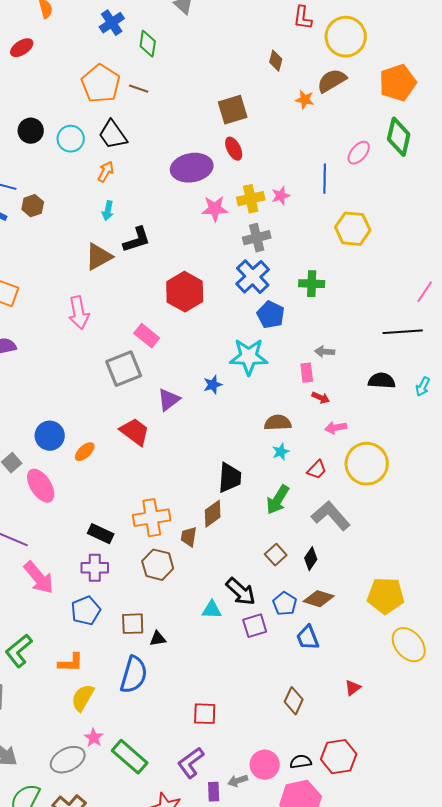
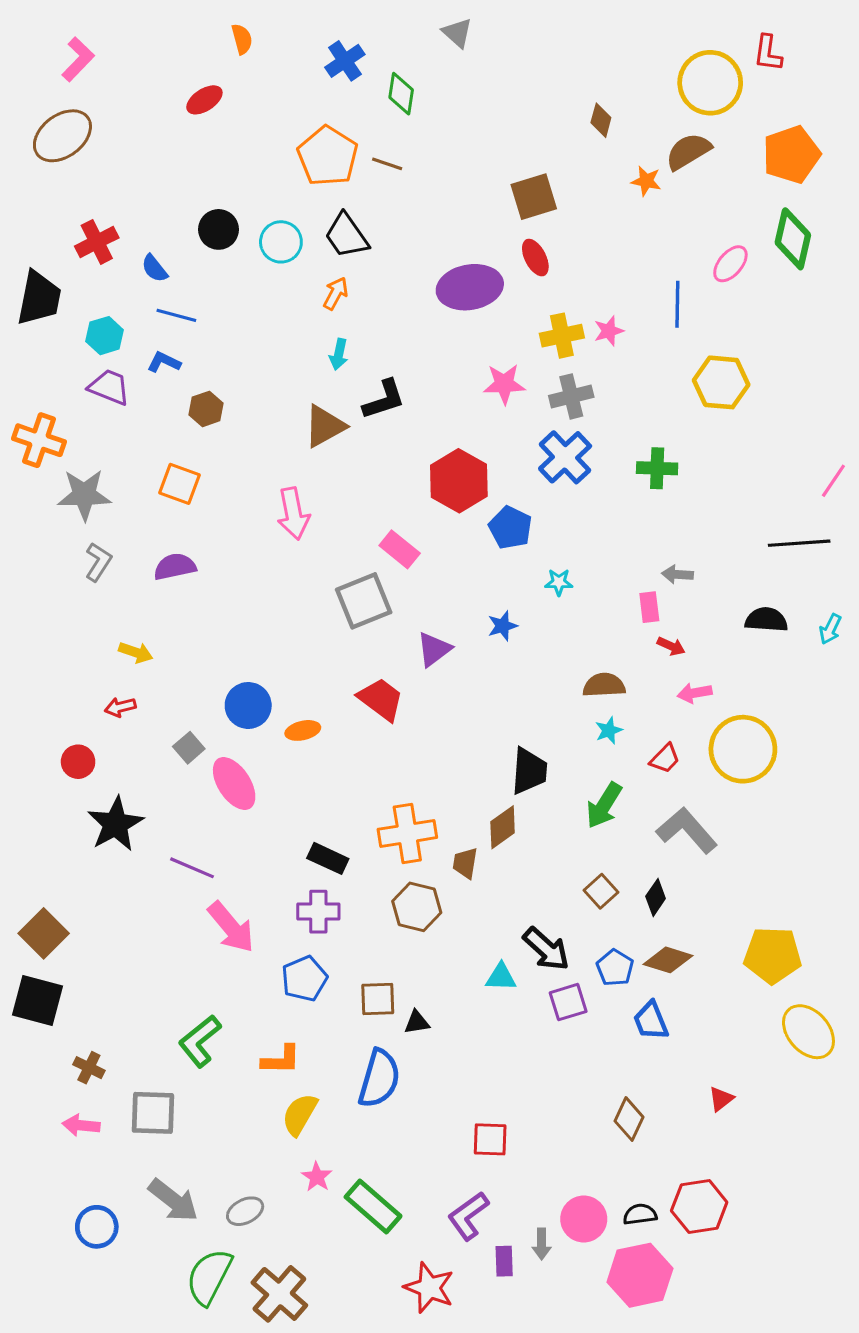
red L-shape: (303, 18) -> (768, 53), moved
brown hexagon: (33, 206) -> (206, 409), moved
pink star: (215, 209) -> (504, 384), moved
blue pentagon: (271, 315) -> (510, 528), moved
cyan star: (249, 357) -> (559, 582), size x0.5
orange ellipse: (85, 452) -> (303, 730), turned 30
gray ellipse: (68, 760) -> (245, 1211), moved, size x0.7
gray arrow: (238, 781) -> (542, 1244), turned -72

